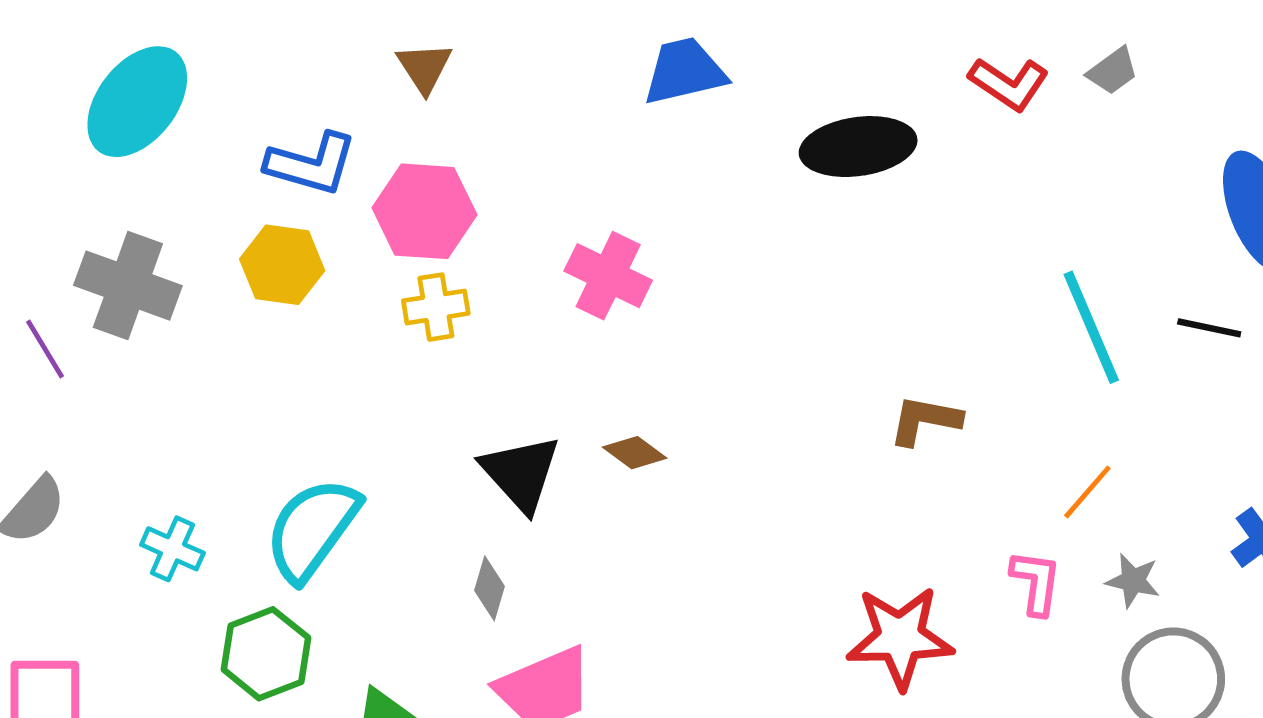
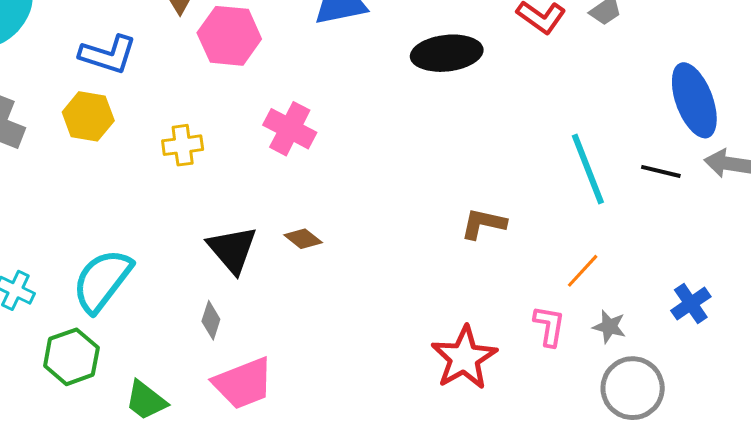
pink hexagon: (424, 211) -> (229, 36), moved
red star: (900, 638) -> (464, 358), turned -30

